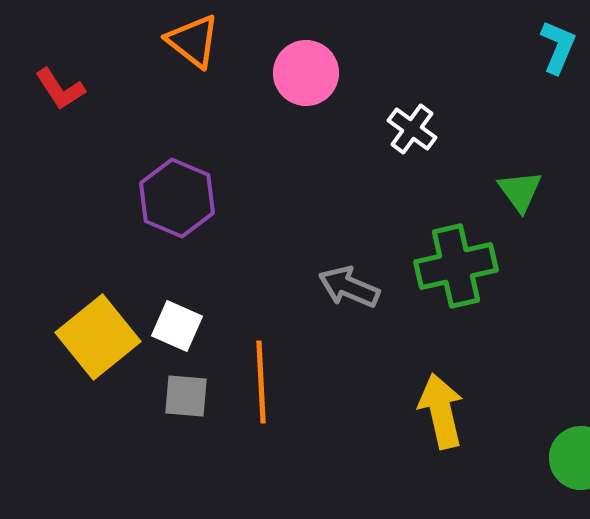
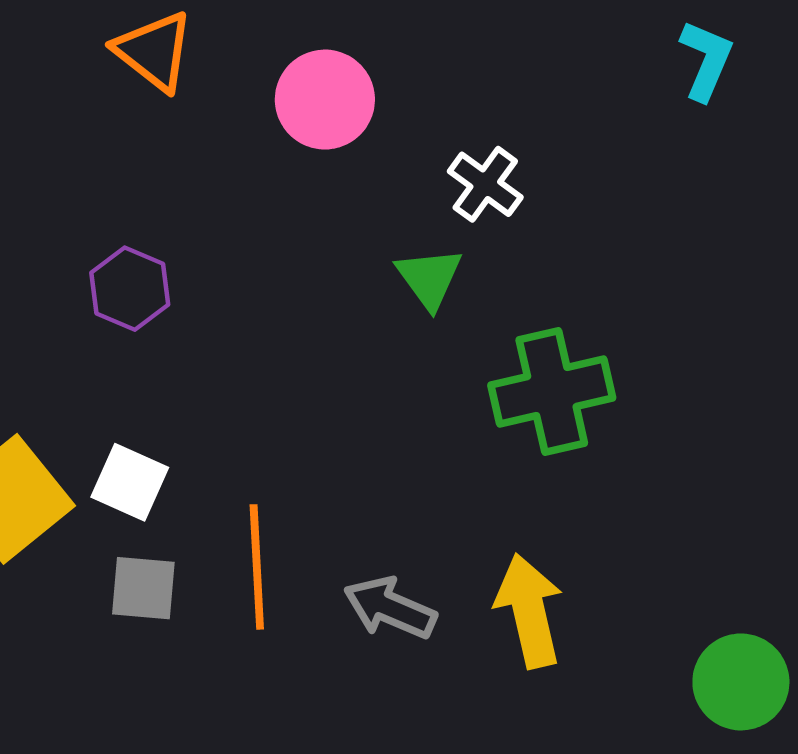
green triangle: (520, 191) -> (429, 278), moved
purple hexagon: (177, 198) -> (130, 289), size x0.7
gray arrow: (349, 287) -> (390, 608), moved

